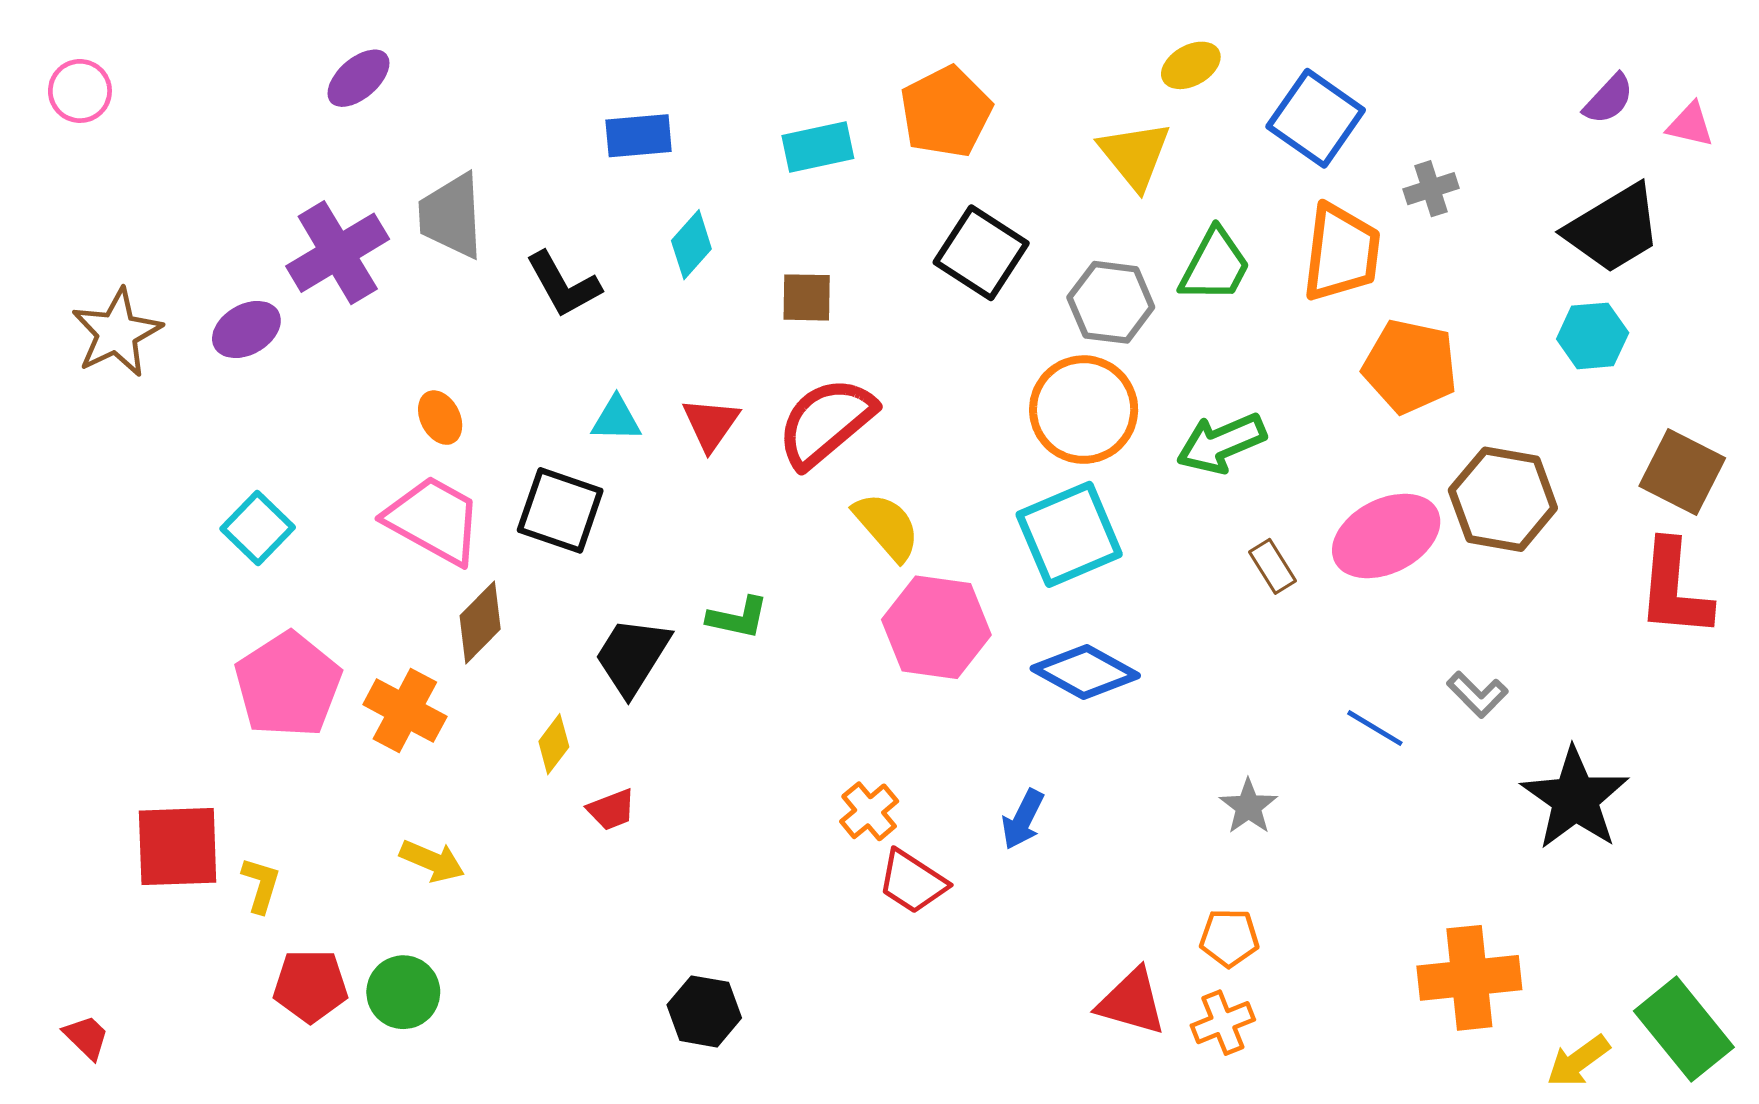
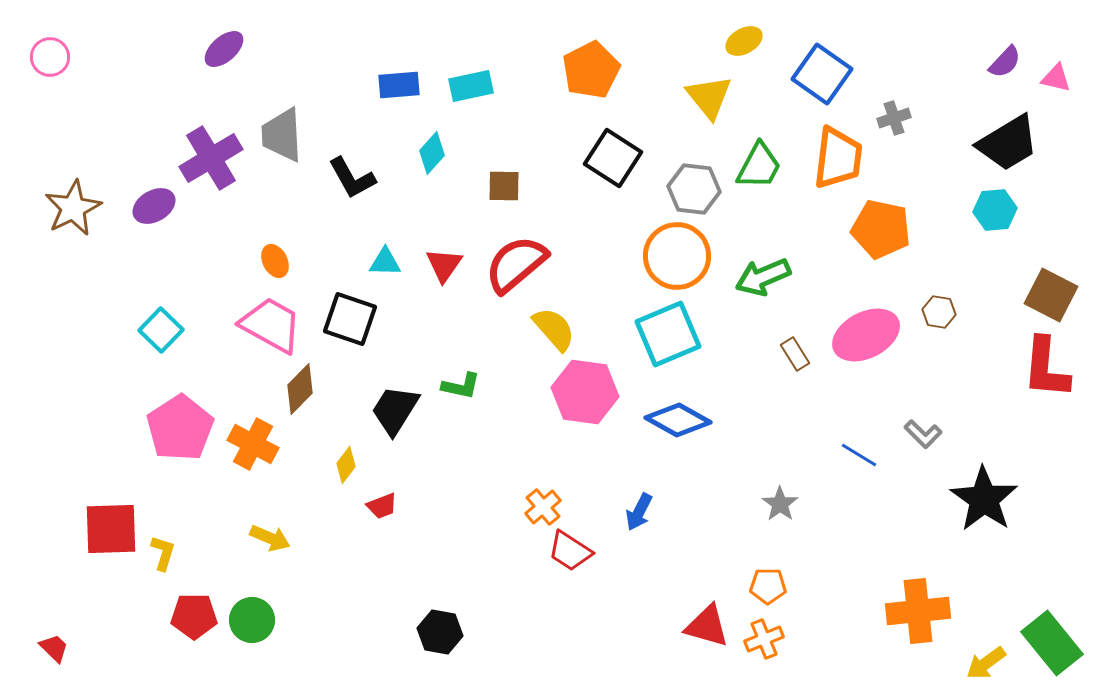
cyan rectangle: (818, 147) -> (471, 86), moved
brown hexagon: (1503, 499) -> (939, 312), size x0.5

